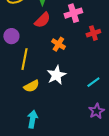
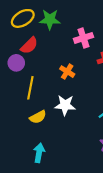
red semicircle: (42, 20) -> (29, 46), moved
white star: (56, 75) -> (65, 105), turned 30

